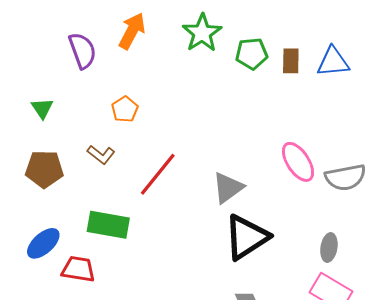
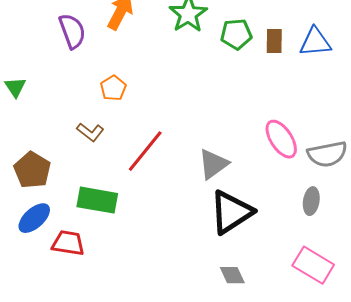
green triangle: (42, 108) -> (15, 87), moved
brown pentagon: (44, 169) -> (32, 170), moved, turned 30
gray ellipse: (329, 247) -> (311, 201), moved

